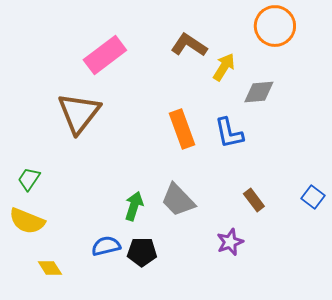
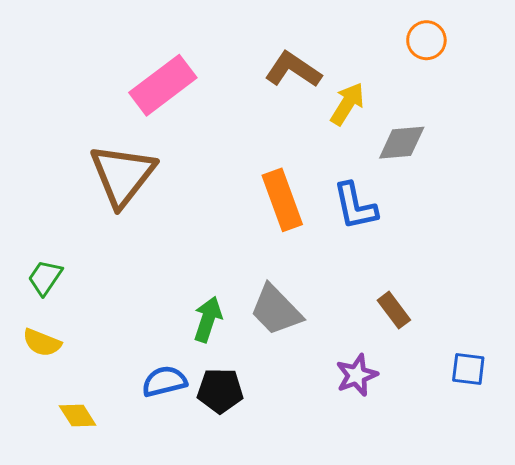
orange circle: (275, 26) -> (426, 40), size x0.6
blue square: (313, 197) -> (468, 369), moved, turned -30
yellow semicircle: (27, 221) -> (42, 343), size x0.7

